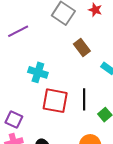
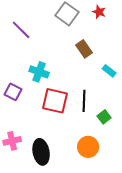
purple line: (18, 31) -> (21, 30), turned 70
purple square: (14, 120) -> (13, 92), moved

